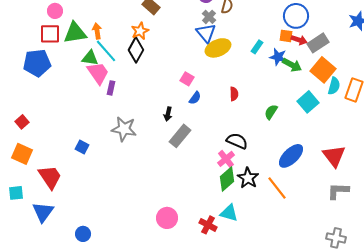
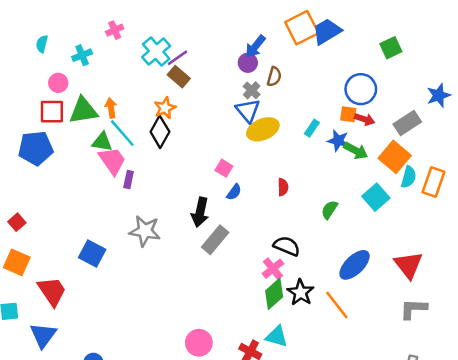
gray rectangle: (318, 43) -> (407, 123), moved
black arrow: (168, 114) -> (200, 212), size x1.6
blue square: (82, 147) -> (92, 254), size x1.5

